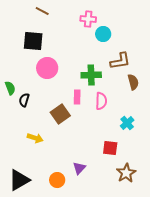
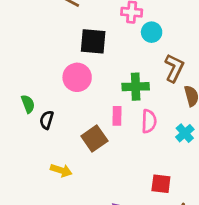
black square: (33, 41) -> (93, 41), moved
brown L-shape: (120, 61) -> (174, 68), turned -55
cyan cross: (127, 123) -> (185, 133), moved

